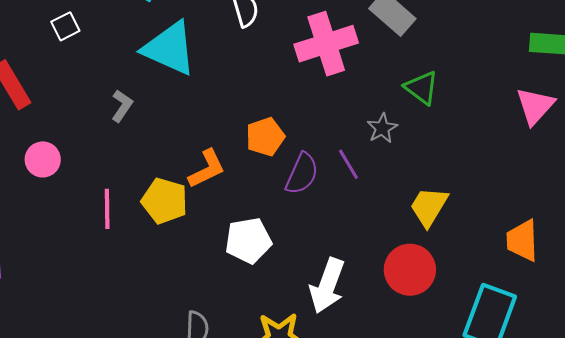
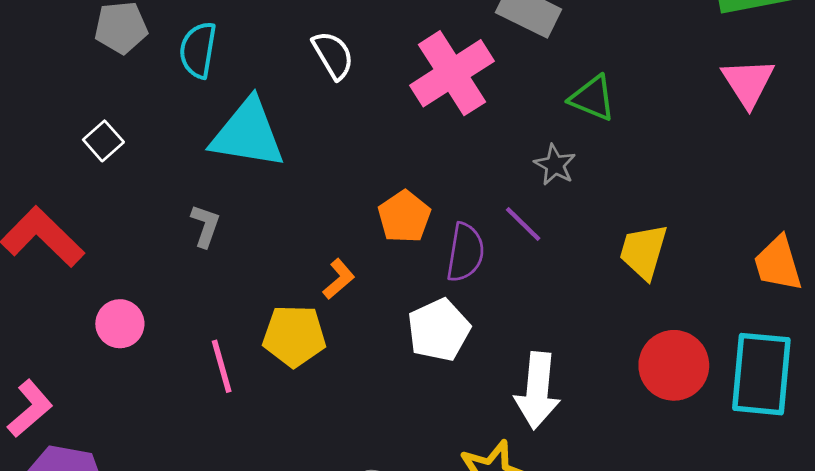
orange L-shape: (207, 169) -> (339, 279), size x0.7
white pentagon: (248, 241) -> (439, 330), moved
red circle: (410, 270) -> (674, 365), moved

